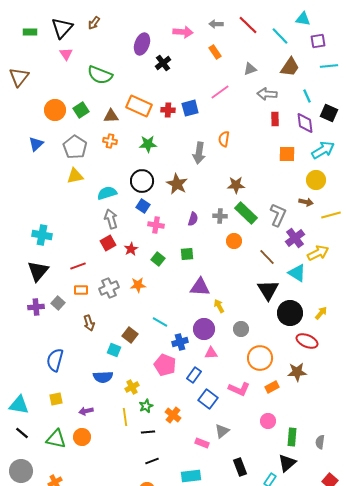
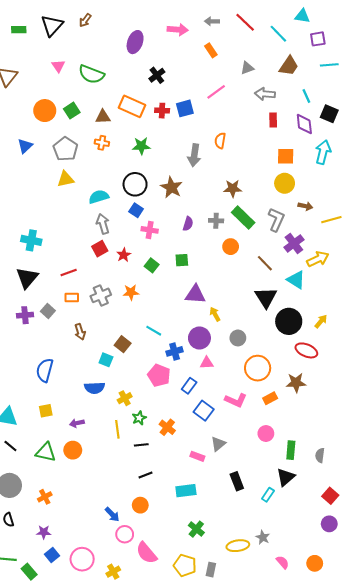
pink triangle: (66, 54) -> (58, 66), moved
black cross: (163, 63) -> (157, 75), moved
cyan arrow: (323, 150) -> (323, 152), turned -45
yellow circle: (316, 180) -> (285, 183), moved

